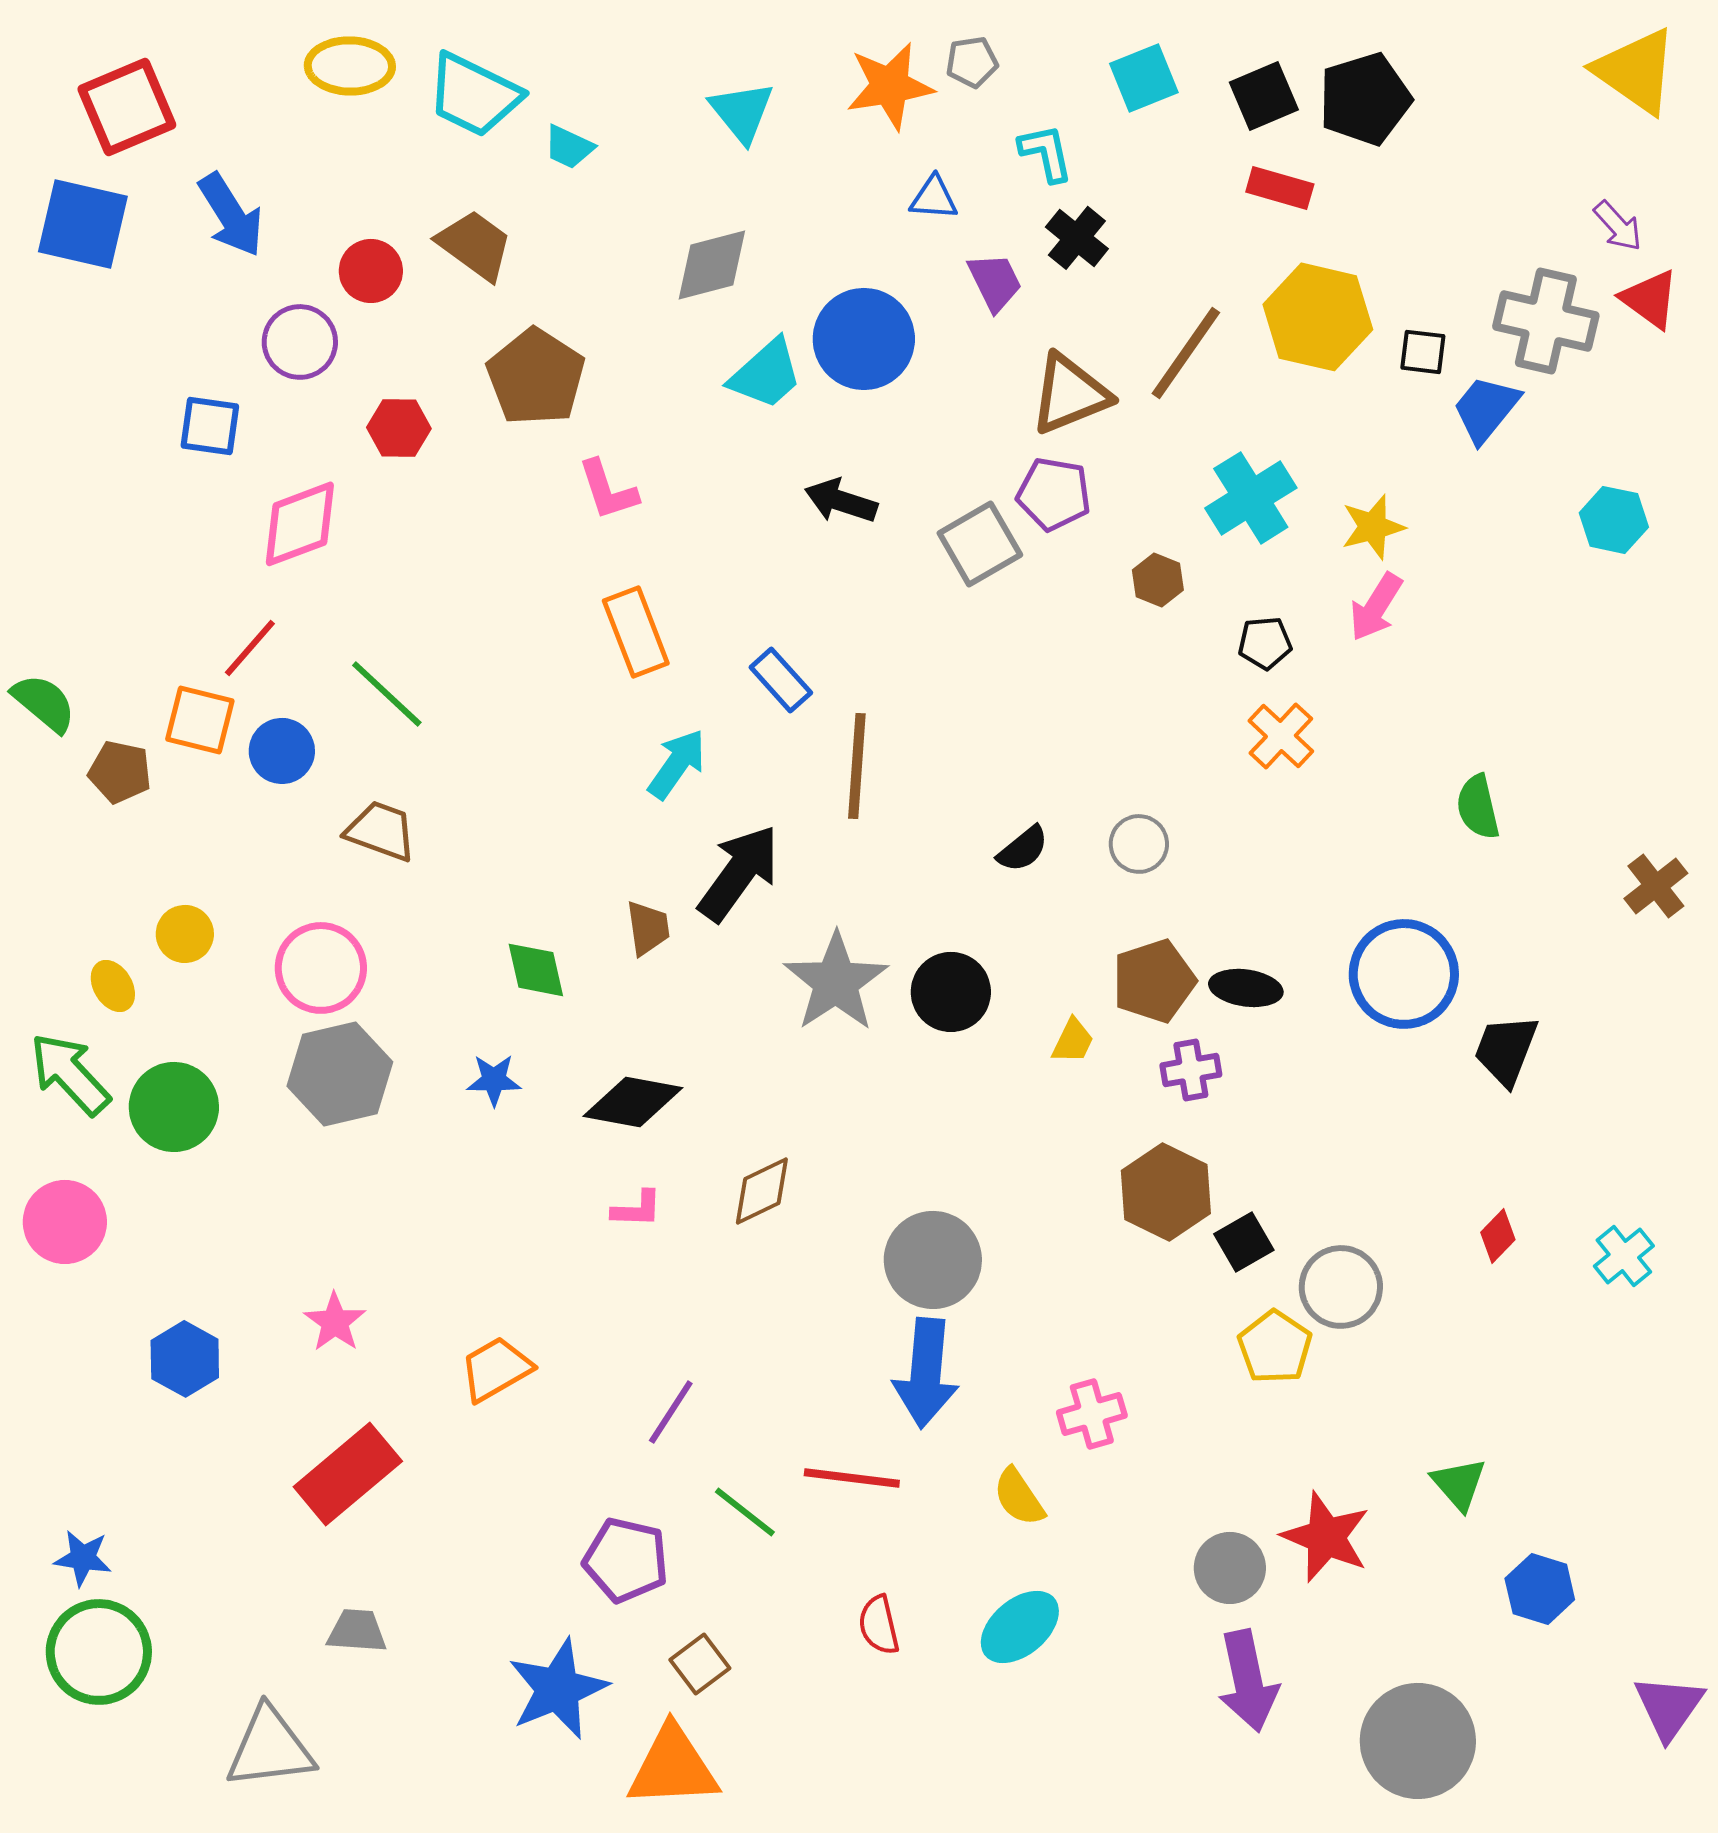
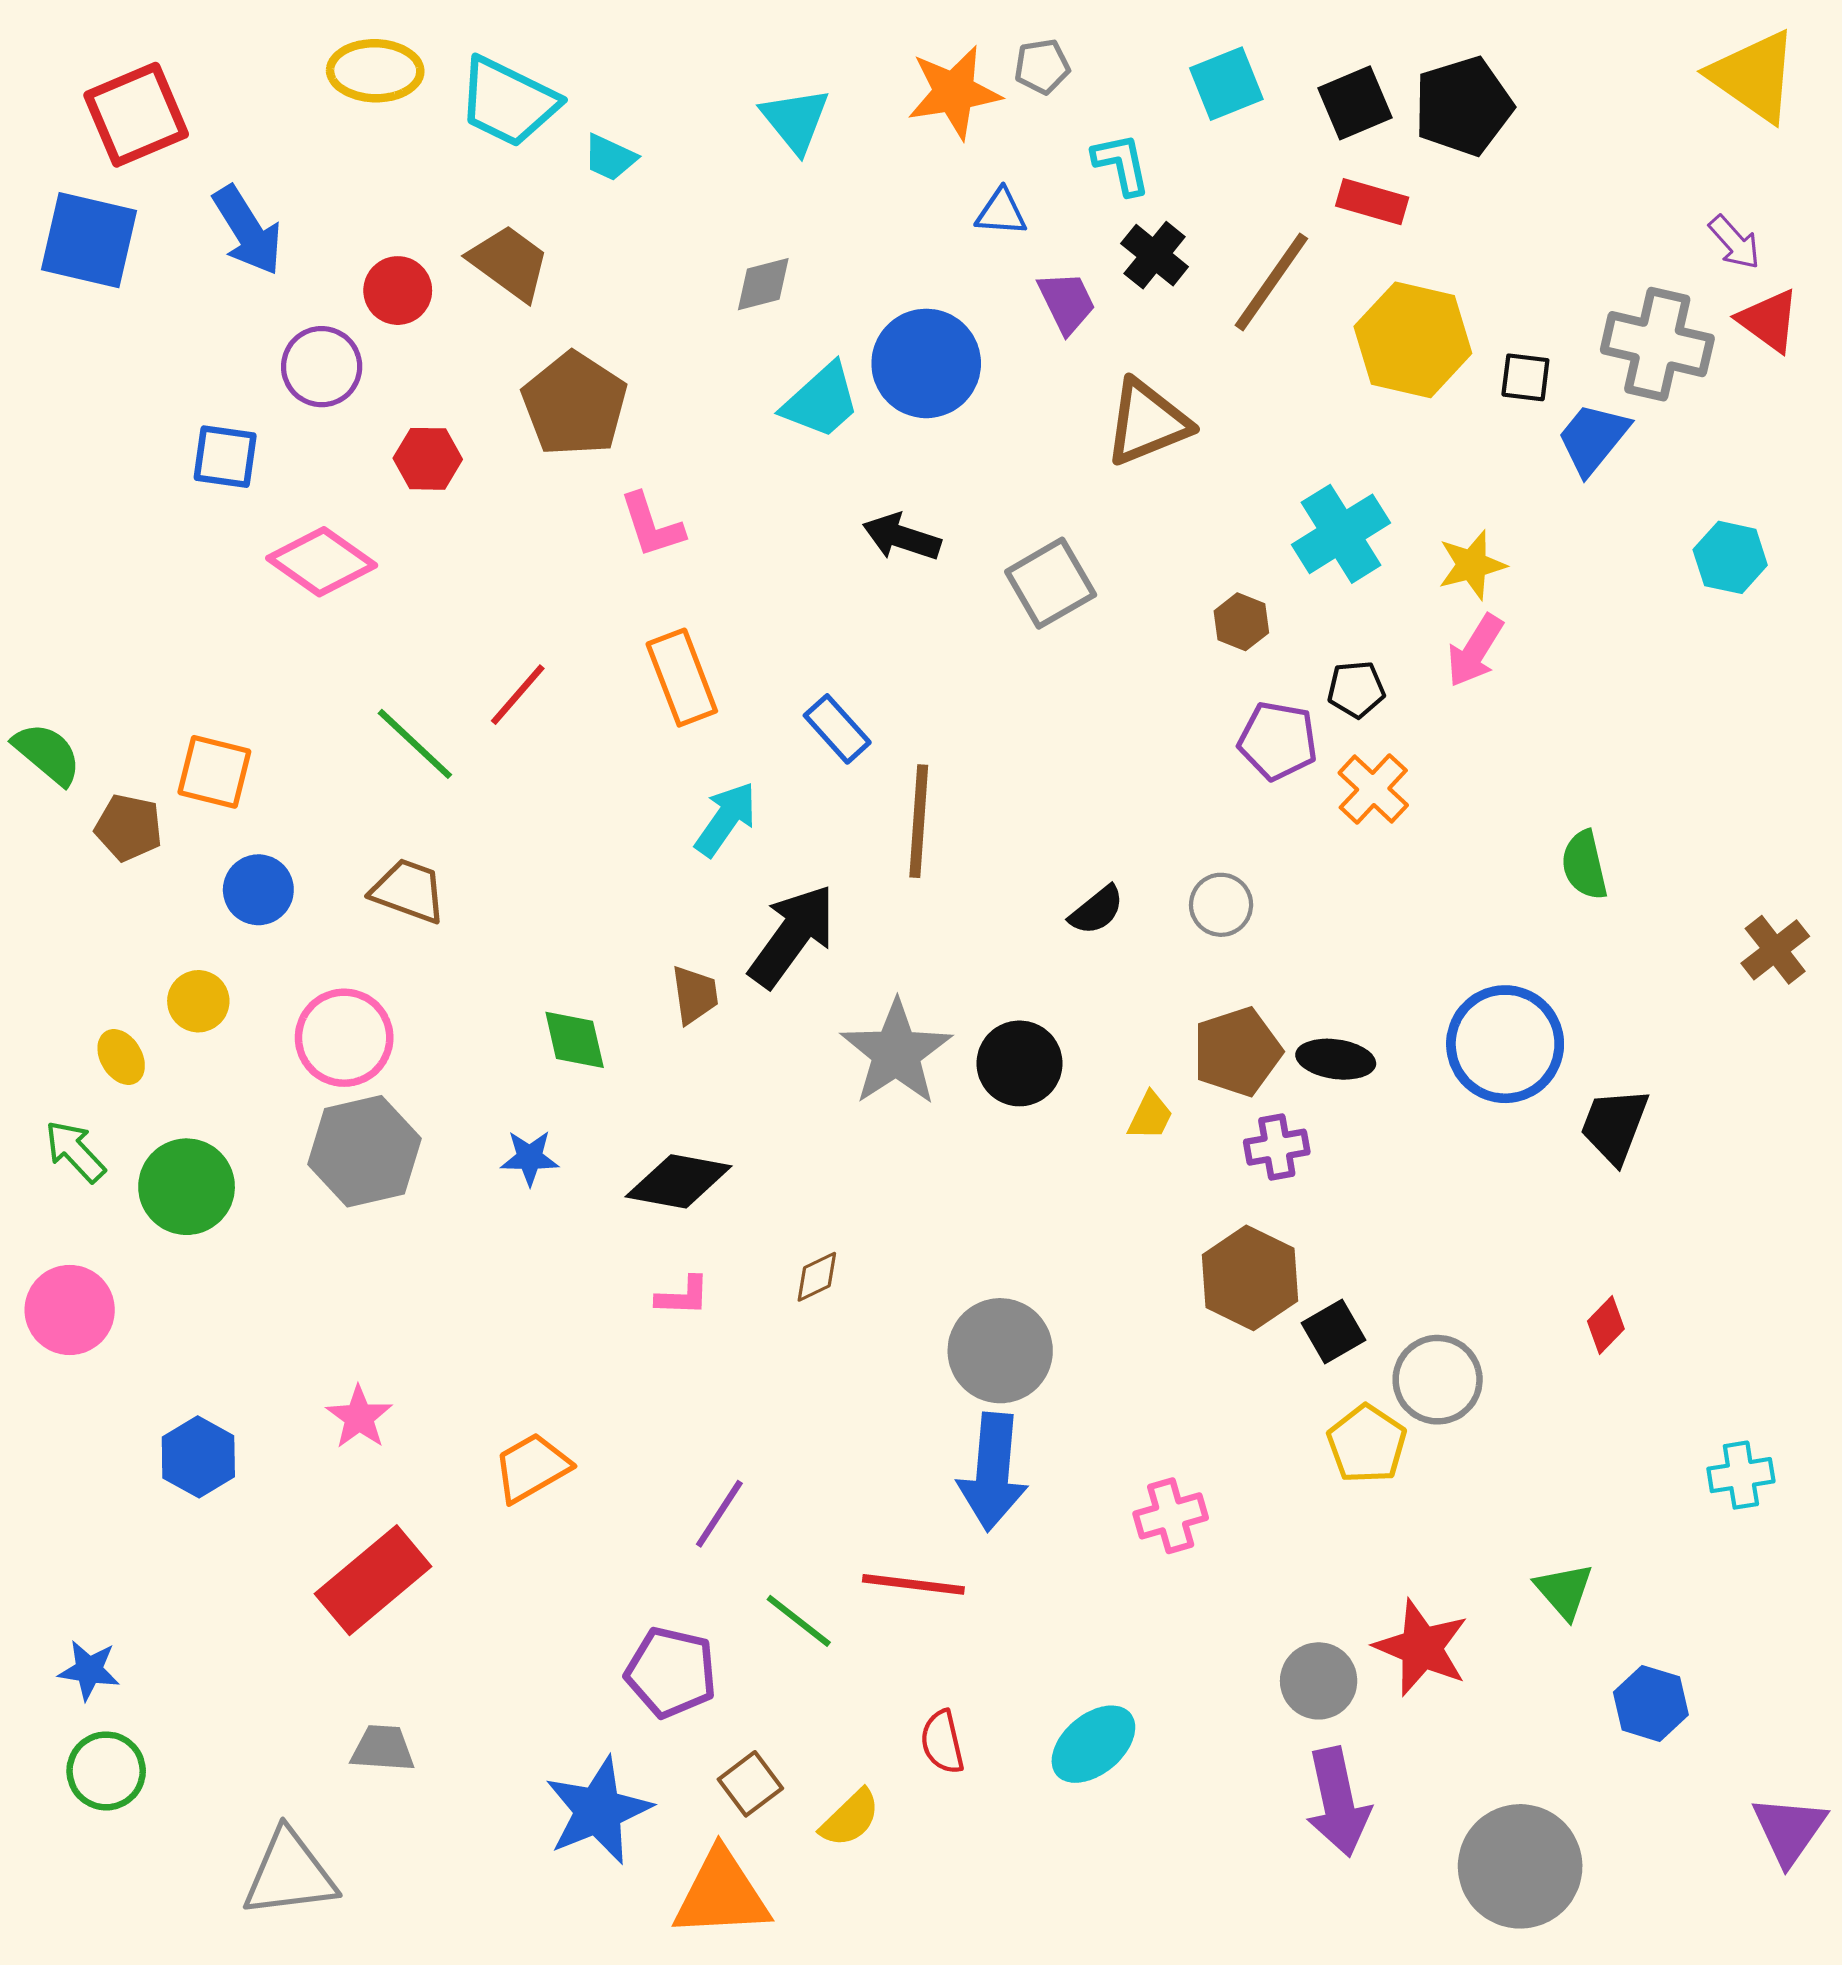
gray diamond: (712, 265) -> (763, 284), size x0.7
brown line: (1186, 353) -> (1271, 282), moved
purple pentagon: (1054, 494) -> (1278, 741), moved
pink diamond: (300, 524) -> (322, 562), turned 56
red line: (250, 648) -> (518, 695), moved
blue circle: (282, 751) -> (258, 890), moved
green arrow: (70, 1074) -> (75, 1151), size x0.7
brown diamond: (762, 1191) -> (817, 1277), size x0.7
cyan cross: (1624, 1256) -> (1741, 1475), moved, turned 30
yellow semicircle: (1019, 1497) -> (850, 1818), moved, turned -100
green circle: (99, 1652) -> (106, 1771), size x0.7

